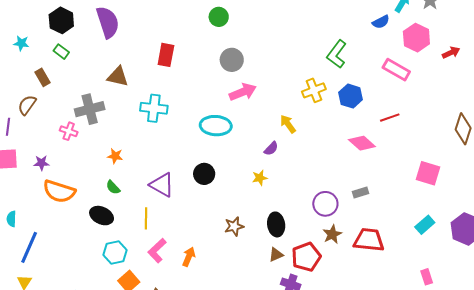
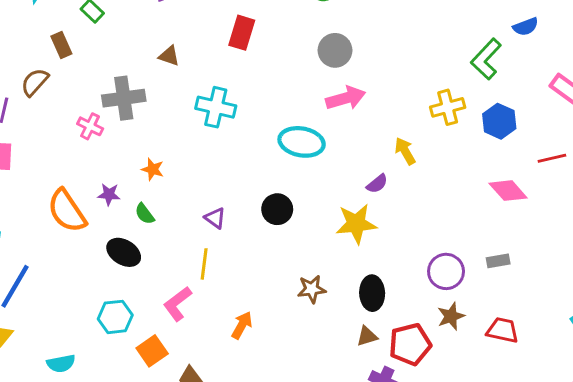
blue semicircle: (381, 22) -> (526, 27), moved
brown triangle: (118, 76) -> (169, 56), size x0.7
purple star: (41, 163) -> (109, 194), moved
yellow star: (260, 178) -> (356, 224), size x1.8
purple triangle: (162, 185) -> (215, 218), size x0.6
orange semicircle: (59, 191) -> (67, 211), turned 32
yellow line: (146, 218) -> (204, 264), moved
red trapezoid: (369, 240) -> (503, 330), size x0.7
pink L-shape: (157, 251) -> (177, 304), moved
cyan hexagon: (115, 252) -> (115, 317), moved

